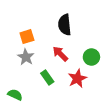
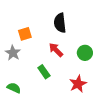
gray star: (26, 57) -> (13, 53), moved
red star: (77, 79) -> (78, 84), moved

